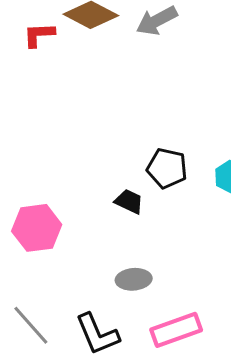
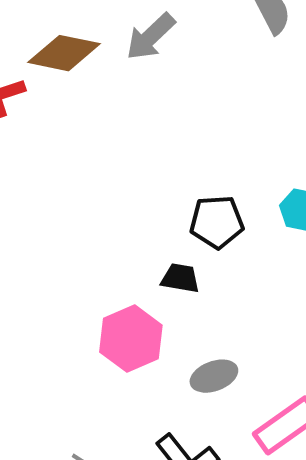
pink hexagon: (37, 228) -> (131, 339), moved

